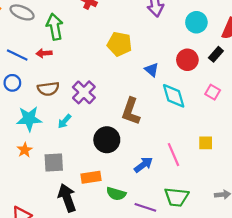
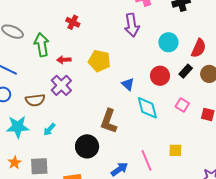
red arrow: (44, 53) -> (64, 60), moved
purple cross: (84, 92) -> (61, 85), moved
orange star: (25, 150) -> (15, 163), moved

